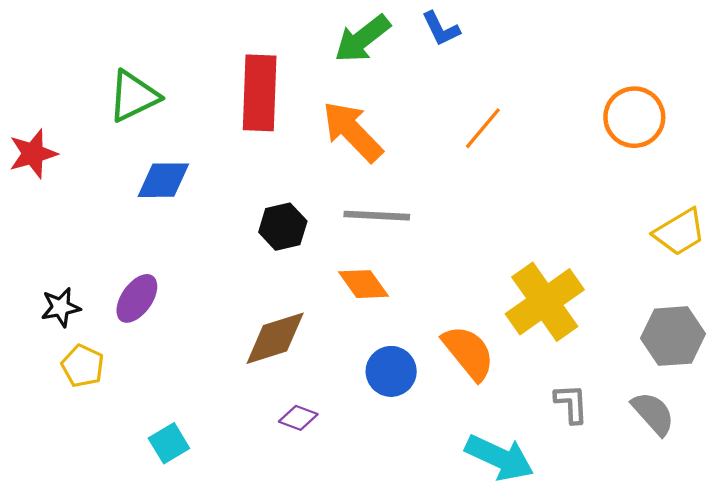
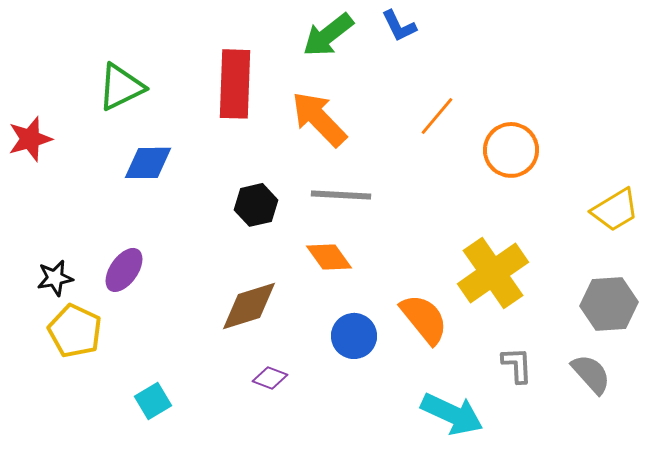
orange circle: (634, 117) -> (511, 150), moved
yellow pentagon: (83, 366) -> (75, 331), size x1.4

